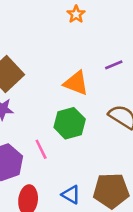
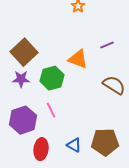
green hexagon: (70, 123) -> (52, 78), moved

